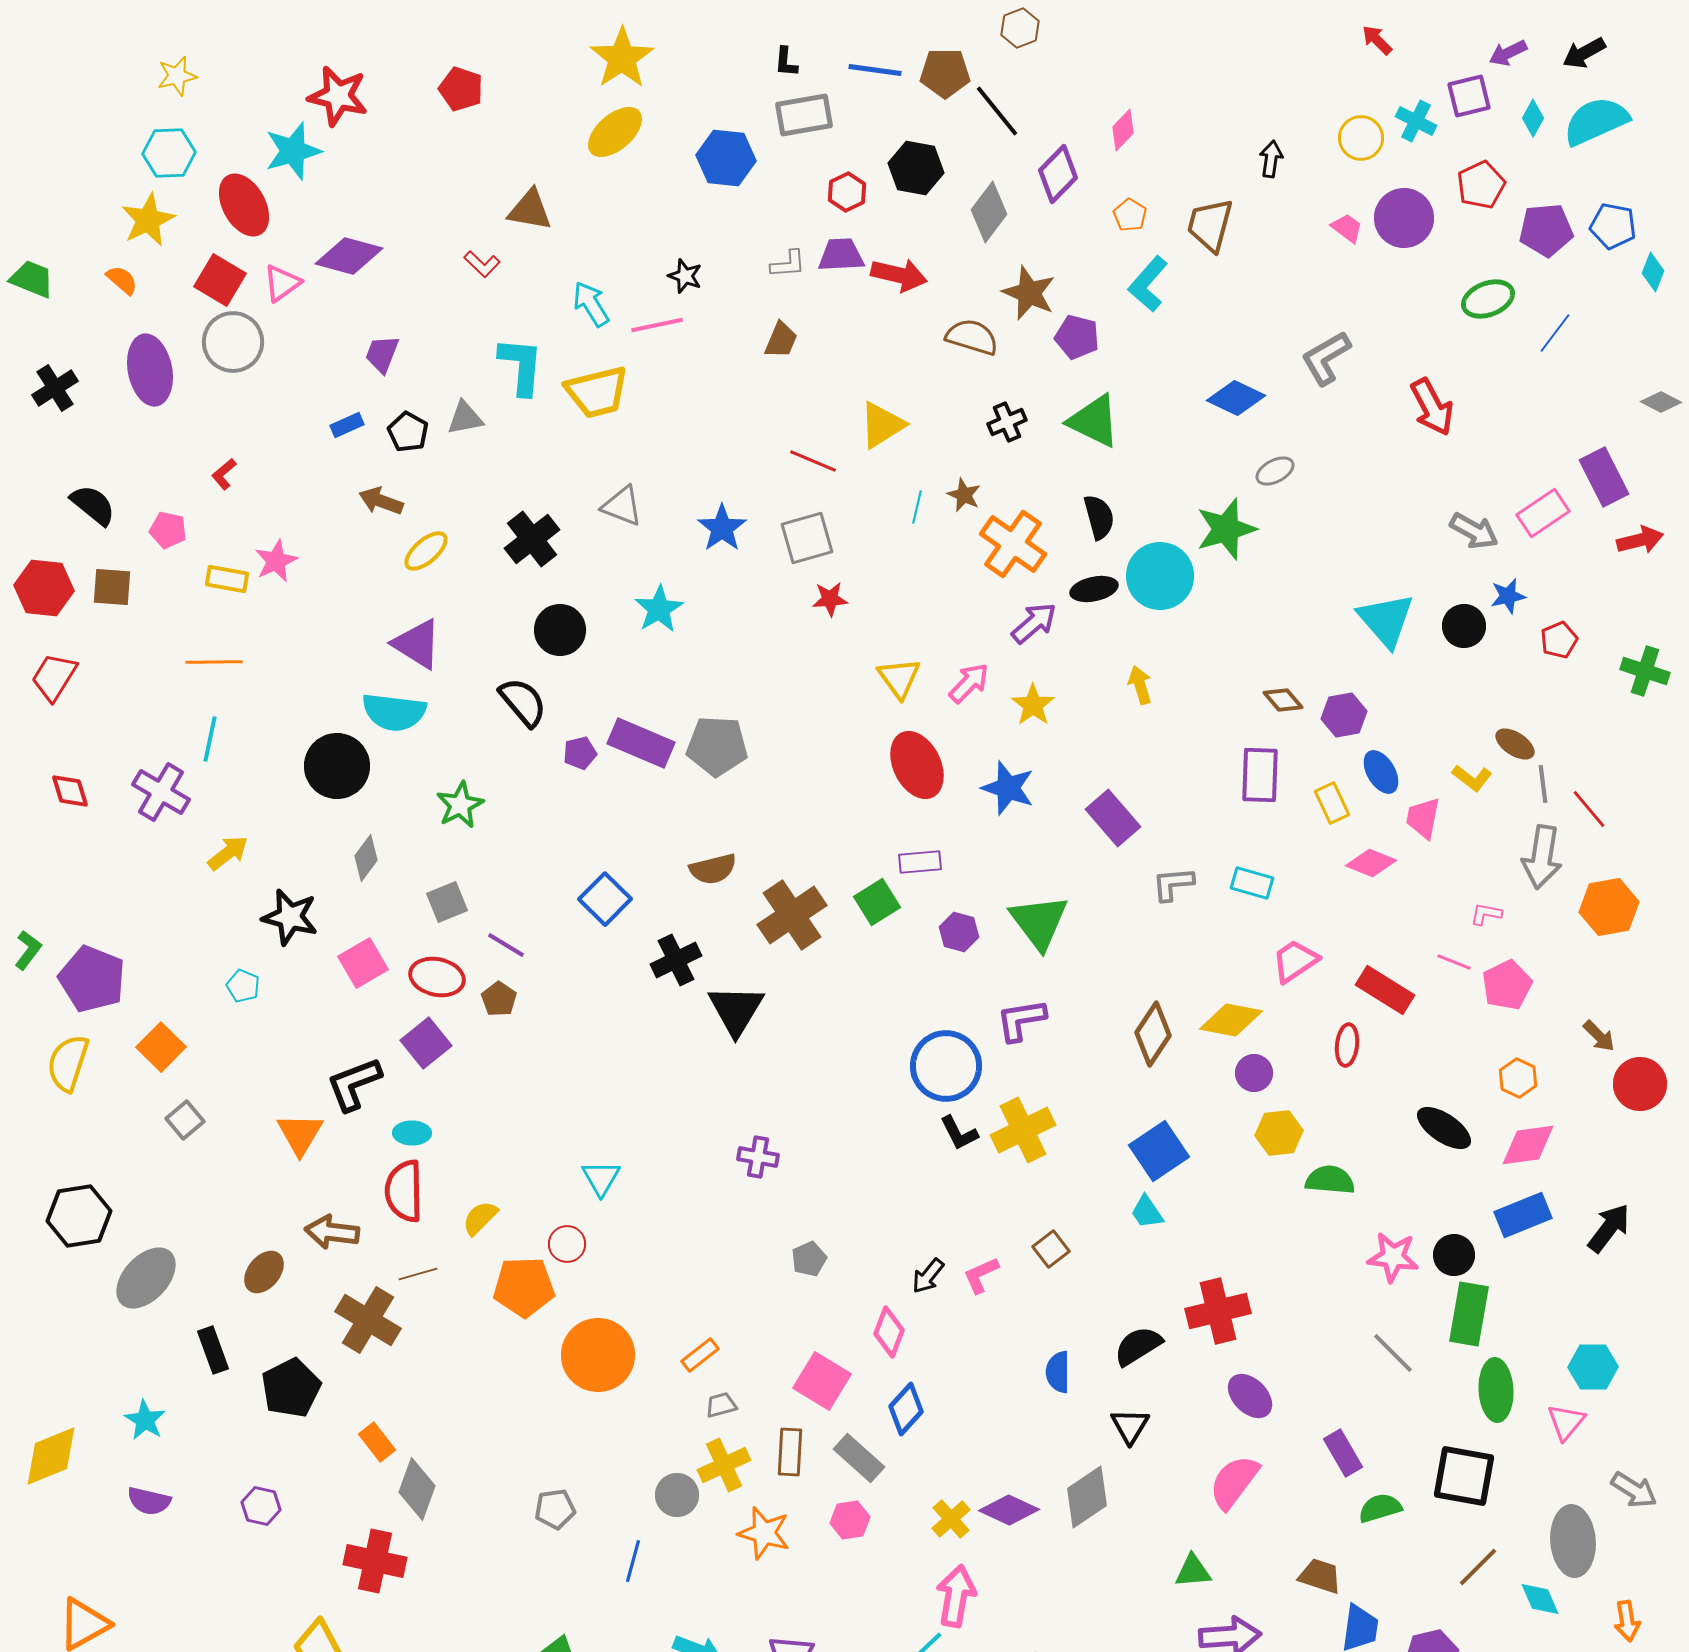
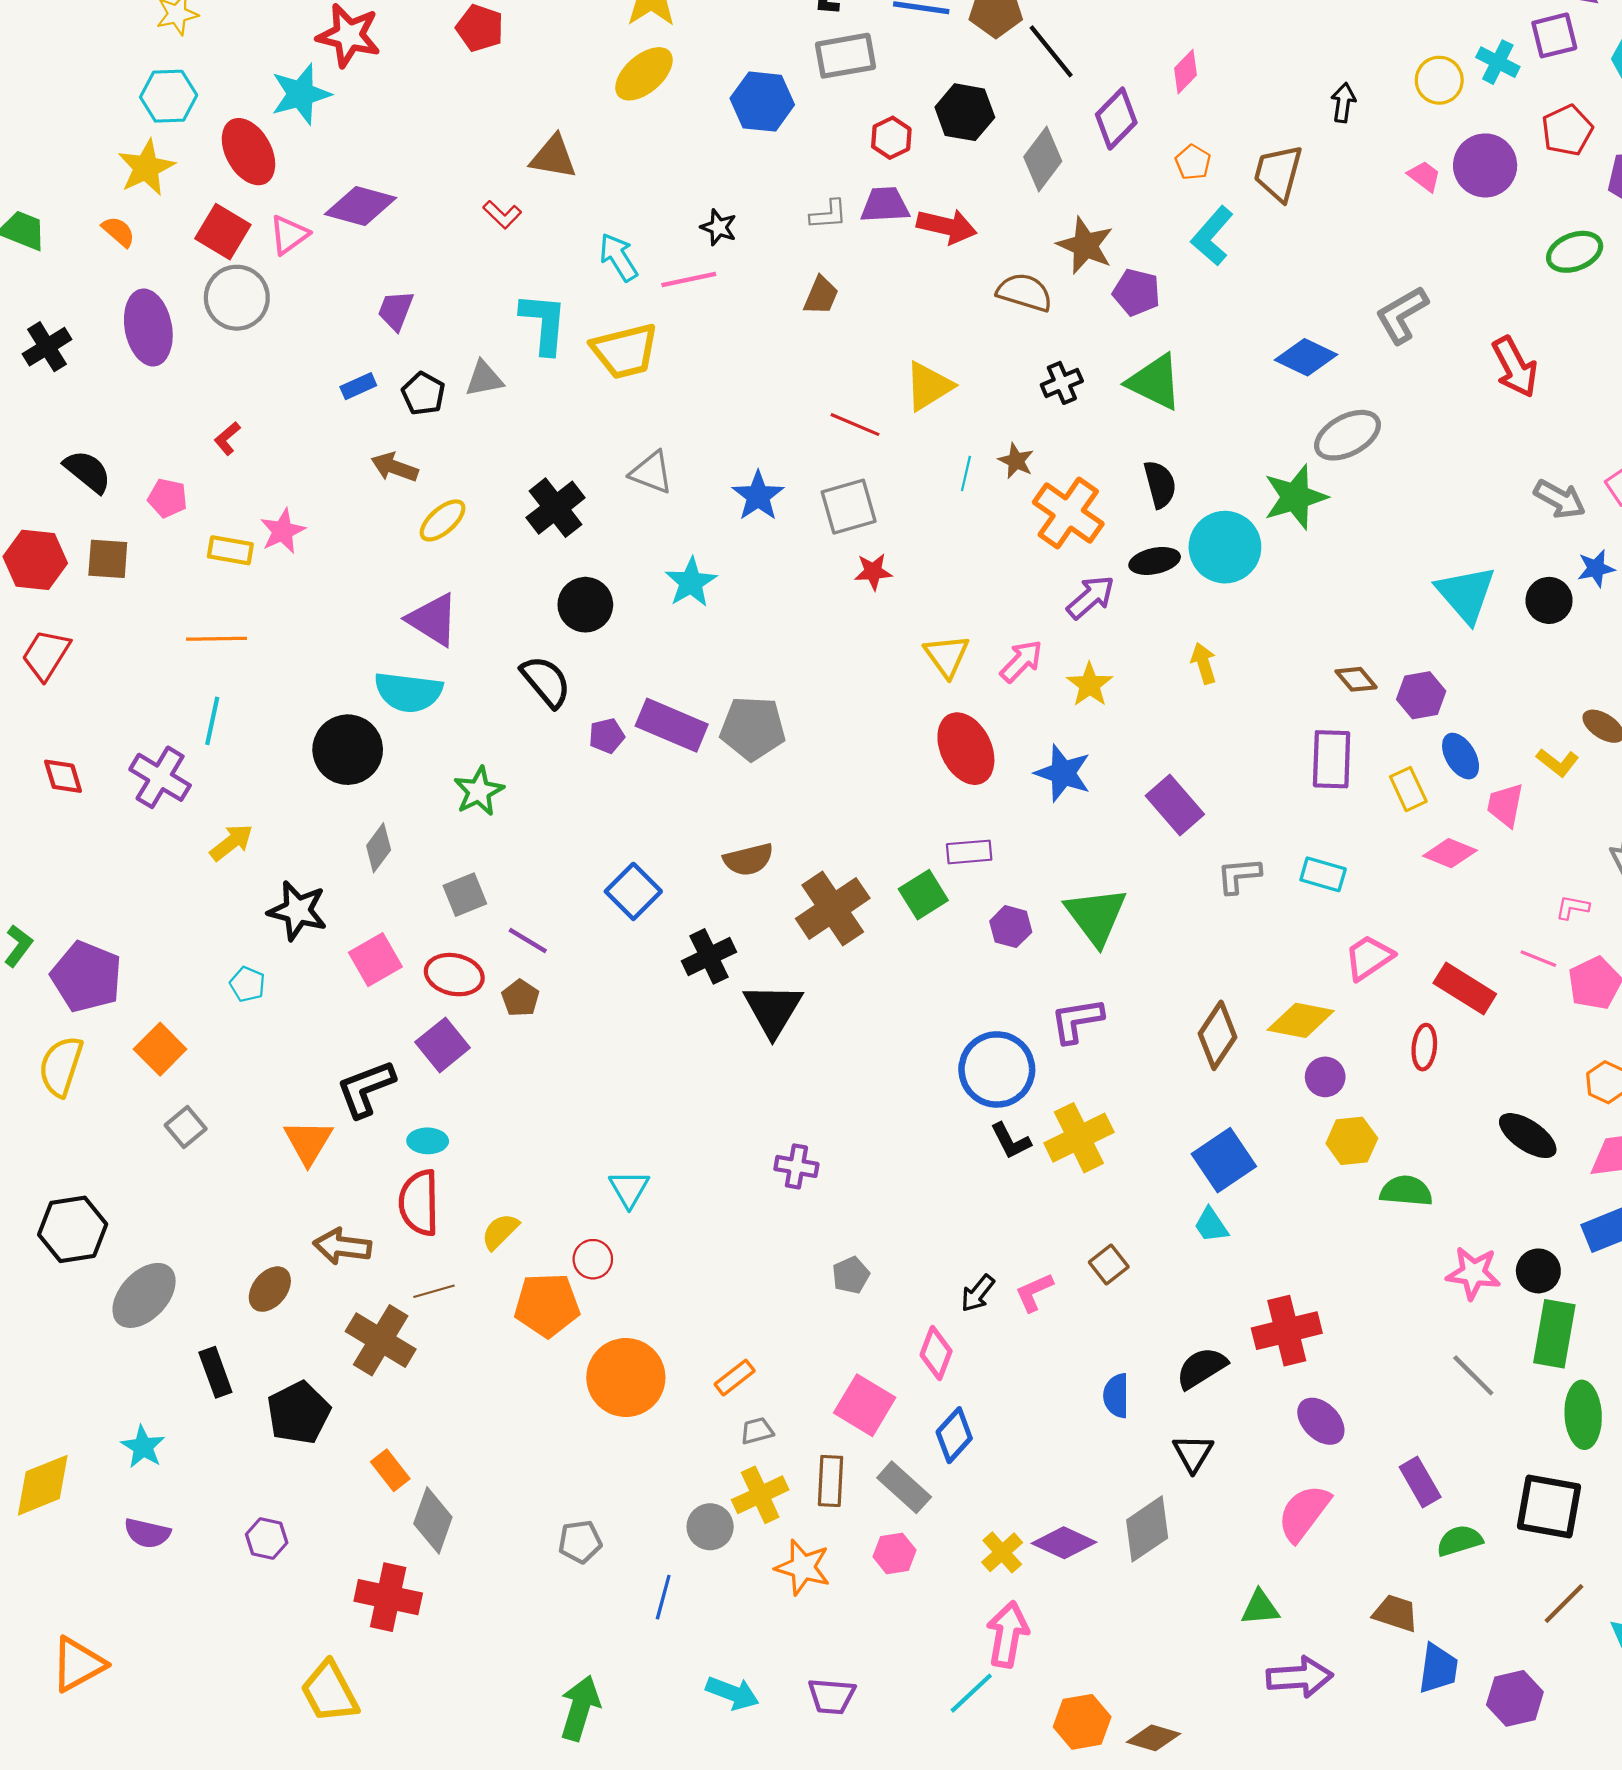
gray ellipse: (1275, 471) -> (1348, 435), size x1.6

